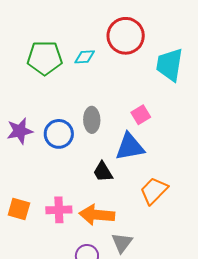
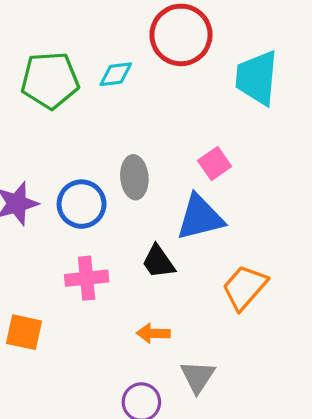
pink cross: (59, 210) -> (87, 278), moved
orange arrow: (97, 215) -> (153, 333), size x0.6

